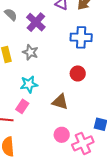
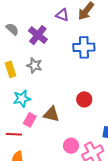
red circle: (78, 73) -> (84, 99), moved
cyan star: (29, 84) -> (22, 99), moved
brown triangle: (60, 102) -> (51, 114), moved

